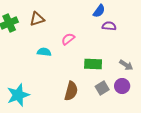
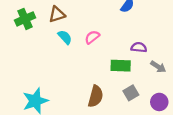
purple semicircle: (109, 26) -> (139, 47), moved
cyan semicircle: (44, 52) -> (65, 37), moved, turned 40
purple circle: (122, 86) -> (159, 102), moved

